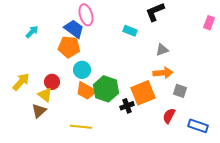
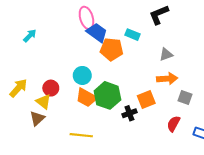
blue trapezoid: (74, 29) -> (97, 32), moved
orange pentagon: (69, 47) -> (112, 49), moved
orange square: (143, 93) -> (146, 100), size x0.7

